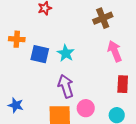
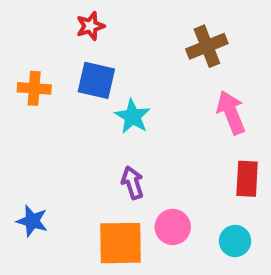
blue square: (40, 54) -> (96, 80), moved
purple arrow: (66, 86) -> (133, 183), size x0.7

